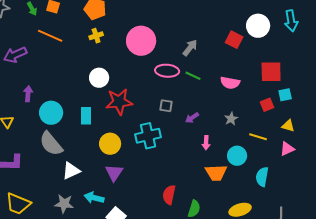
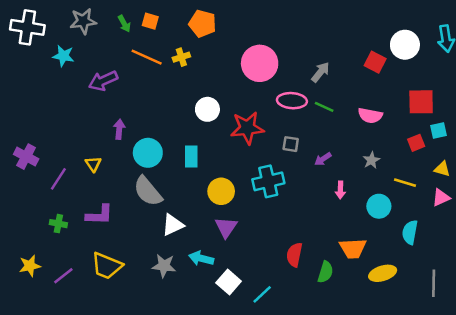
yellow cross: (96, 36) -> (181, 57), moved
red star: (119, 102) -> (247, 128), moved
orange trapezoid: (216, 173) -> (353, 248), moved

